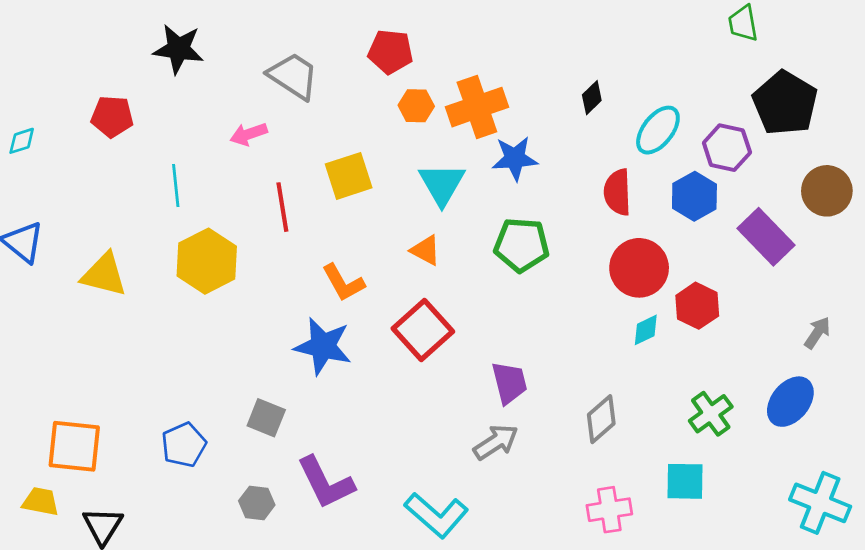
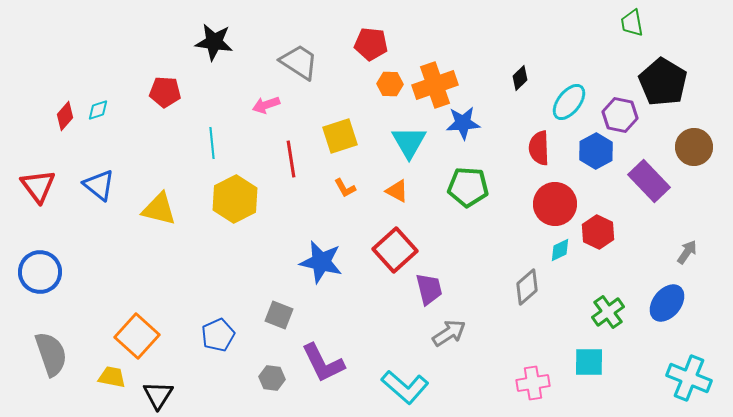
orange L-shape: (343, 283) -> (345, 188), moved, size x0.7
purple trapezoid: (509, 383) -> (429, 289), moved
gray diamond: (601, 419) -> (527, 287), moved
orange square: (74, 446) -> (137, 336), turned 36

